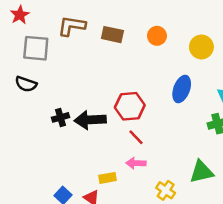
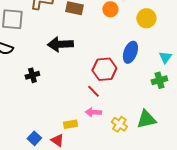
red hexagon: (130, 106) -> (104, 69), moved
black arrow: (90, 120) -> (60, 44), moved
yellow cross: (166, 190) -> (119, 124), moved

